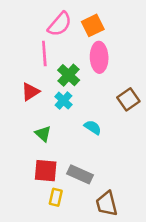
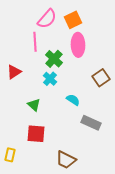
red triangle: (30, 92) -> (14, 72), moved
gray rectangle: (80, 174) -> (91, 123), moved
yellow rectangle: (56, 197) -> (10, 155), moved
brown trapezoid: (107, 204) -> (66, 160), moved, turned -50

